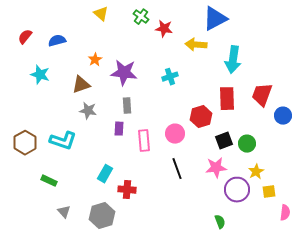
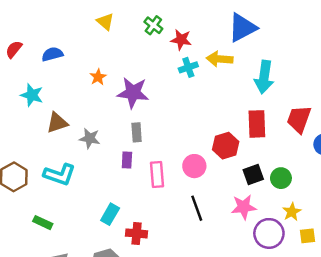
cyan cross: (170, 77) -> (188, 67), moved
brown triangle: (81, 85) -> (57, 123), moved

